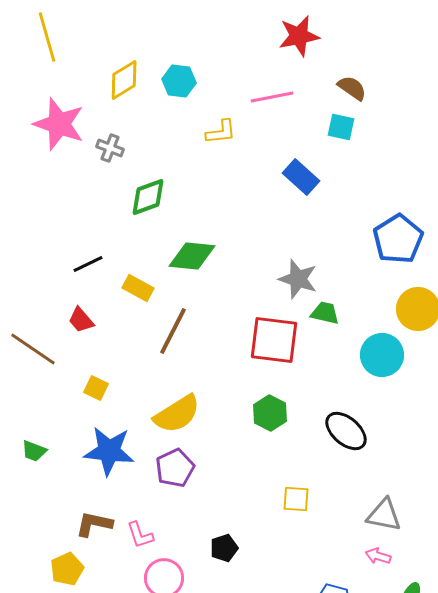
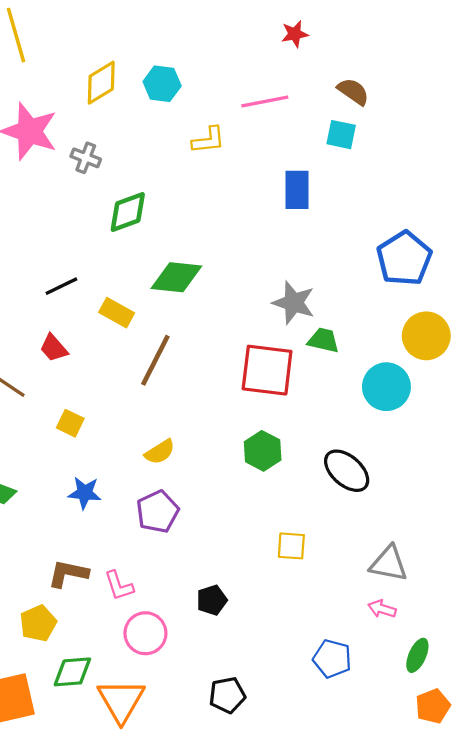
red star: (299, 36) -> (295, 34), size x0.6
blue rectangle: (301, 177) -> (297, 190), turned 48
yellow semicircle: (177, 414) -> (160, 452), size x0.6
blue star: (109, 451) -> (85, 493), size x0.6

